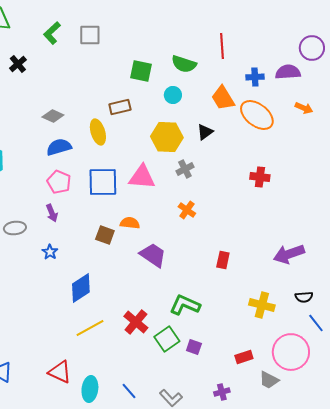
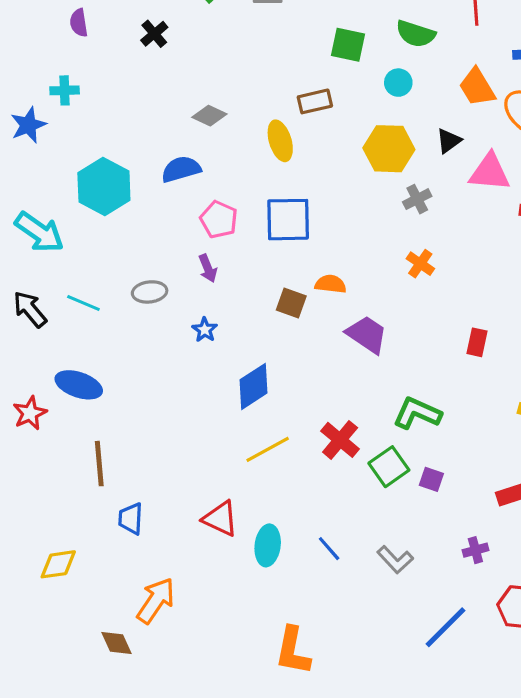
blue semicircle: (59, 147) -> (181, 169), moved
pink triangle: (142, 177) -> (490, 172), moved

